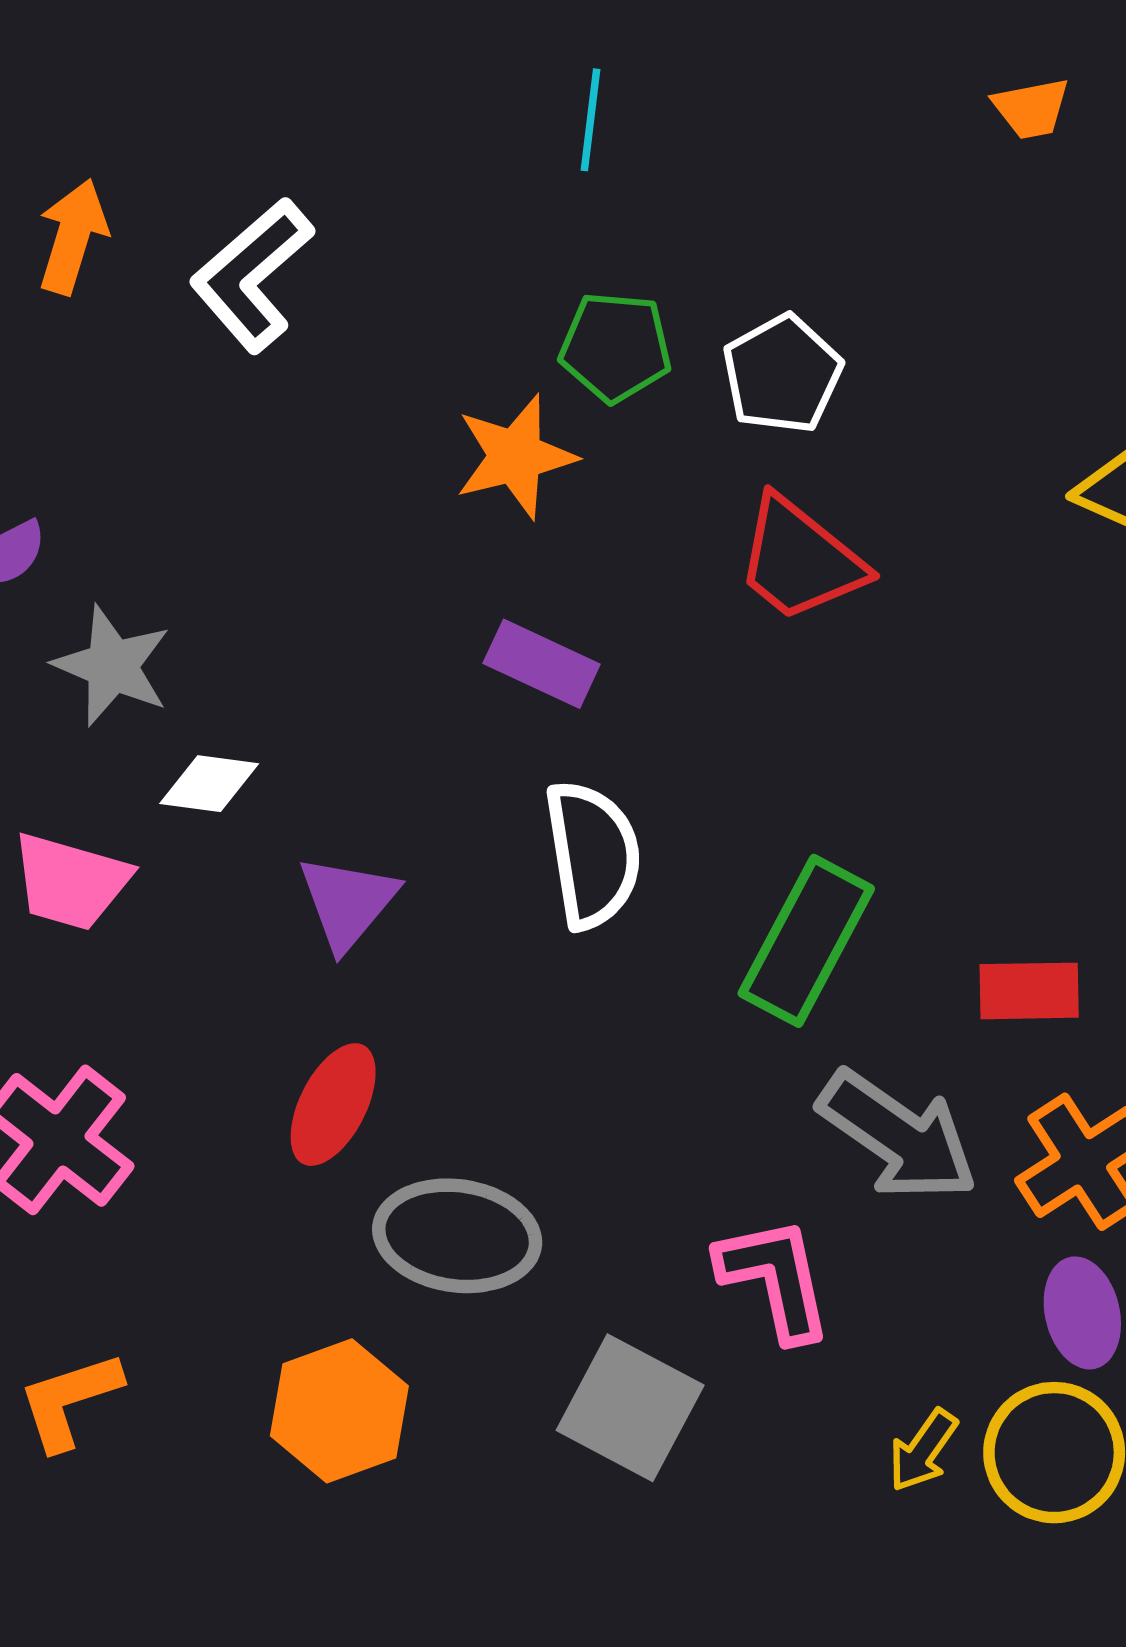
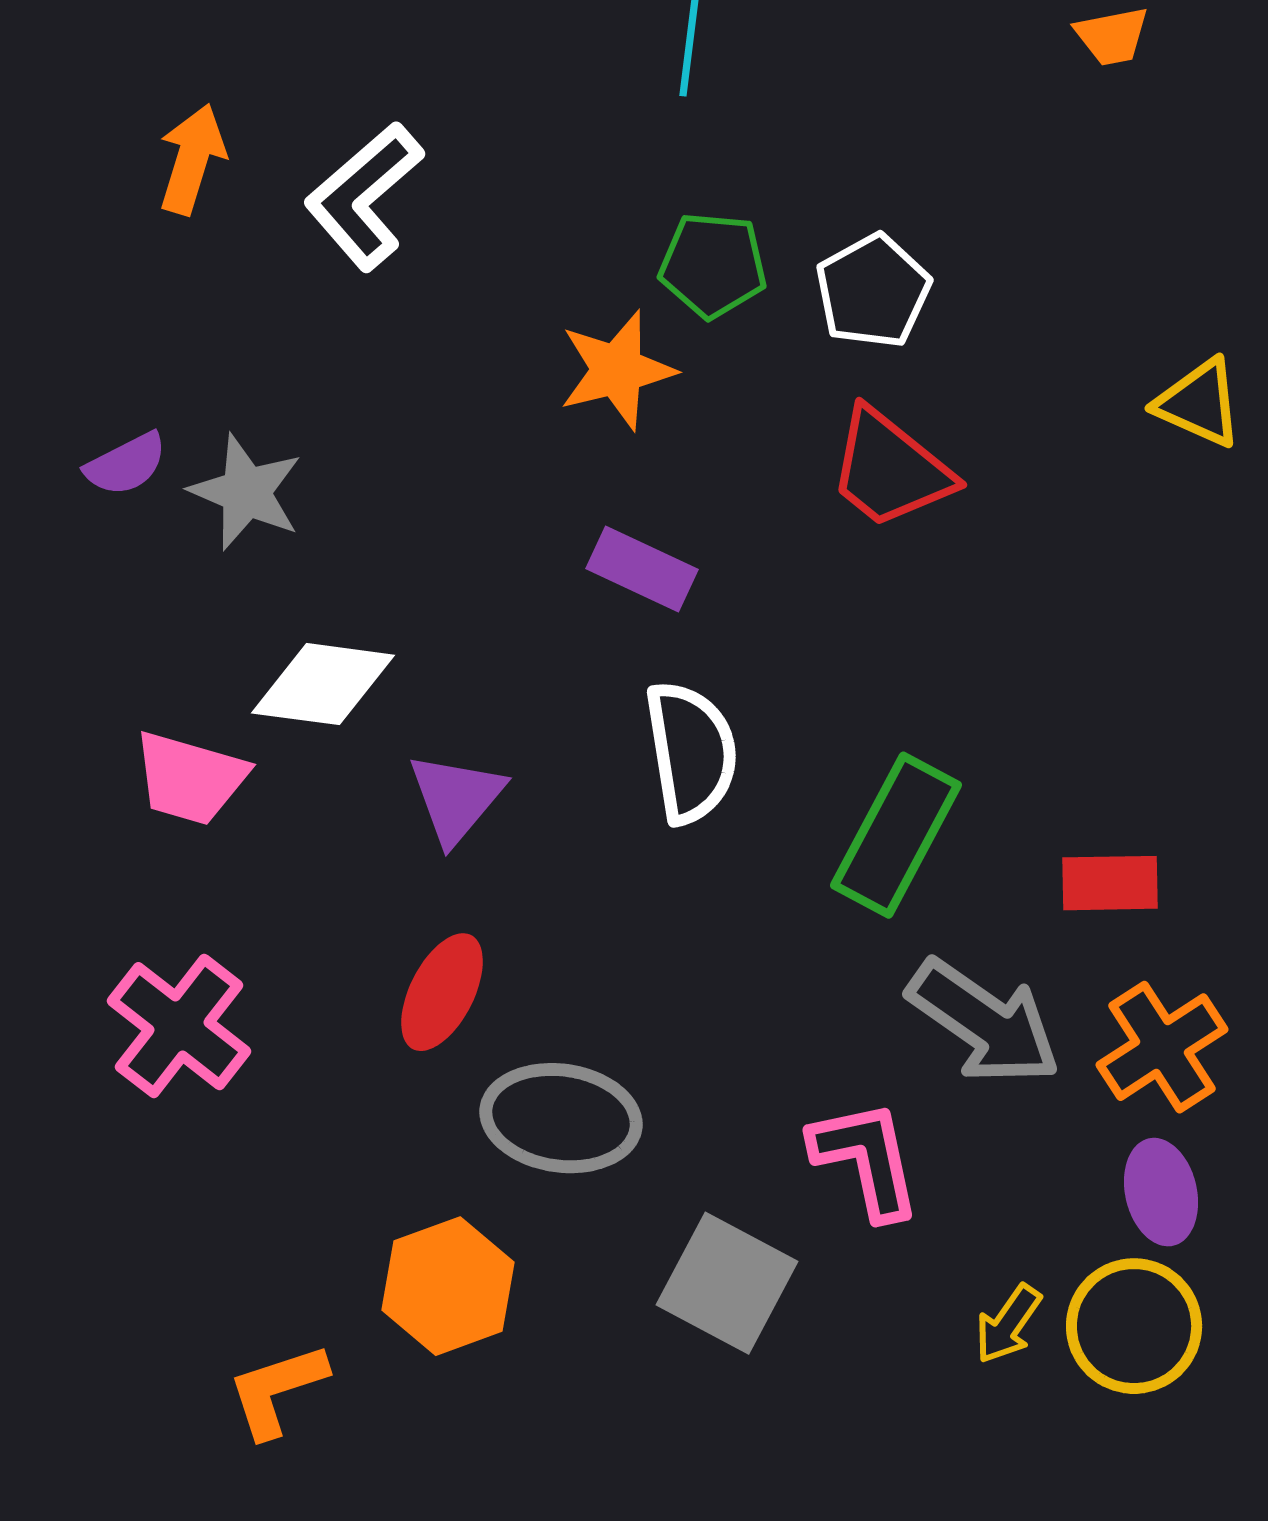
gray star: (112, 666) -> (246, 492), moved
white diamond: (209, 784) -> (323, 684), size x1.5
orange L-shape: (69, 1400) -> (277, 1390), moved

